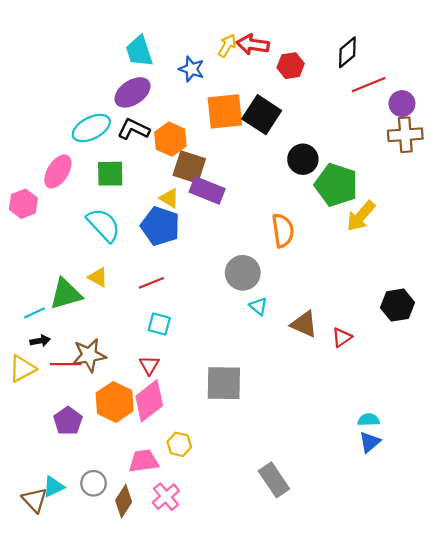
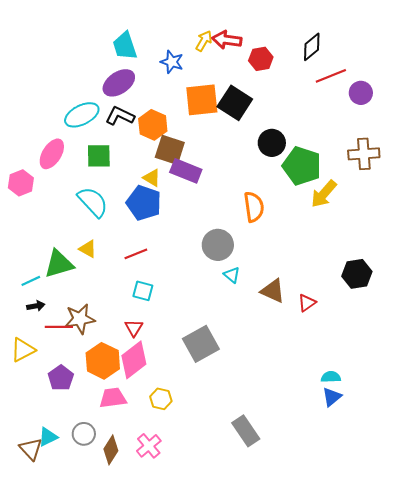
brown cross: (405, 135) -> (364, 154), moved
yellow triangle: (22, 369) -> (23, 350), moved
gray square: (224, 383) -> (201, 344), turned -30
pink trapezoid: (144, 461) -> (113, 398), moved

